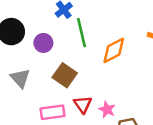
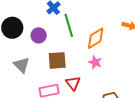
brown square: (65, 75) -> (57, 60), turned -36
pink star: (107, 110) -> (95, 62), moved

